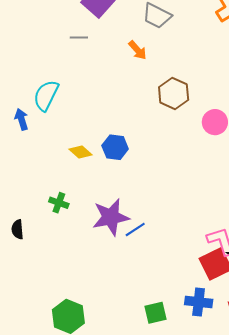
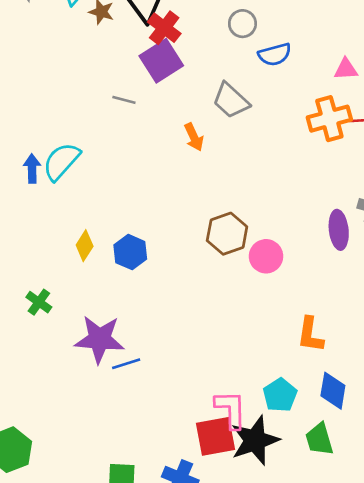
brown hexagon: (174, 93) -> (227, 234), moved
blue arrow: (21, 119) -> (32, 169), moved
yellow diamond: (80, 152) -> (85, 246), turned 65

